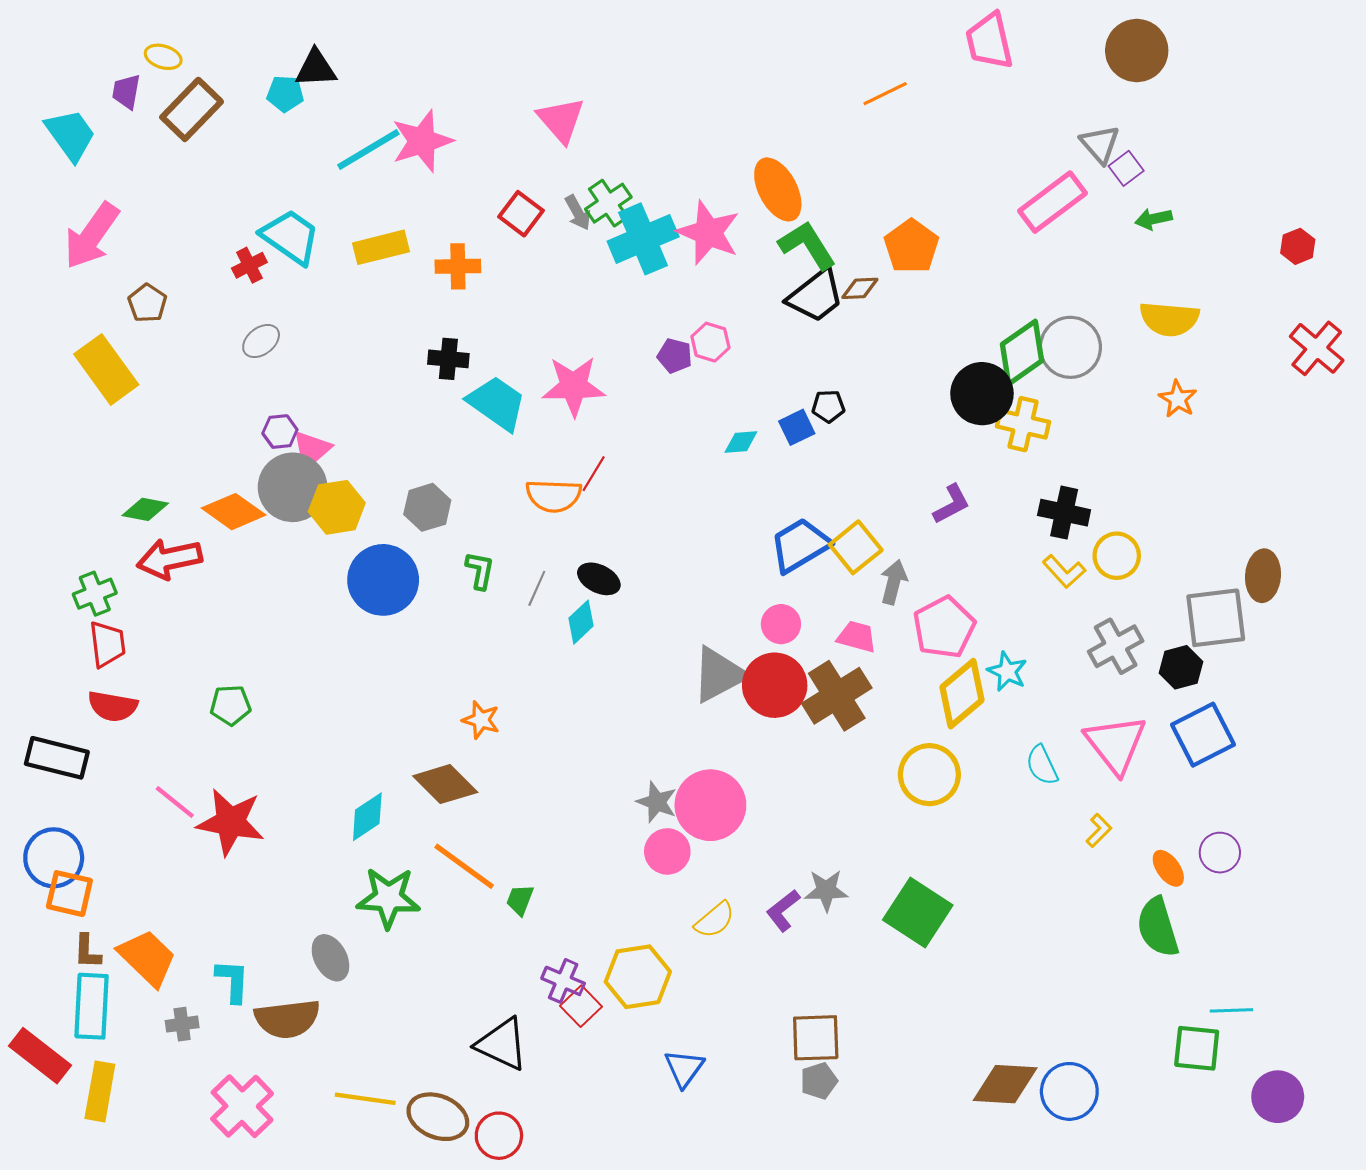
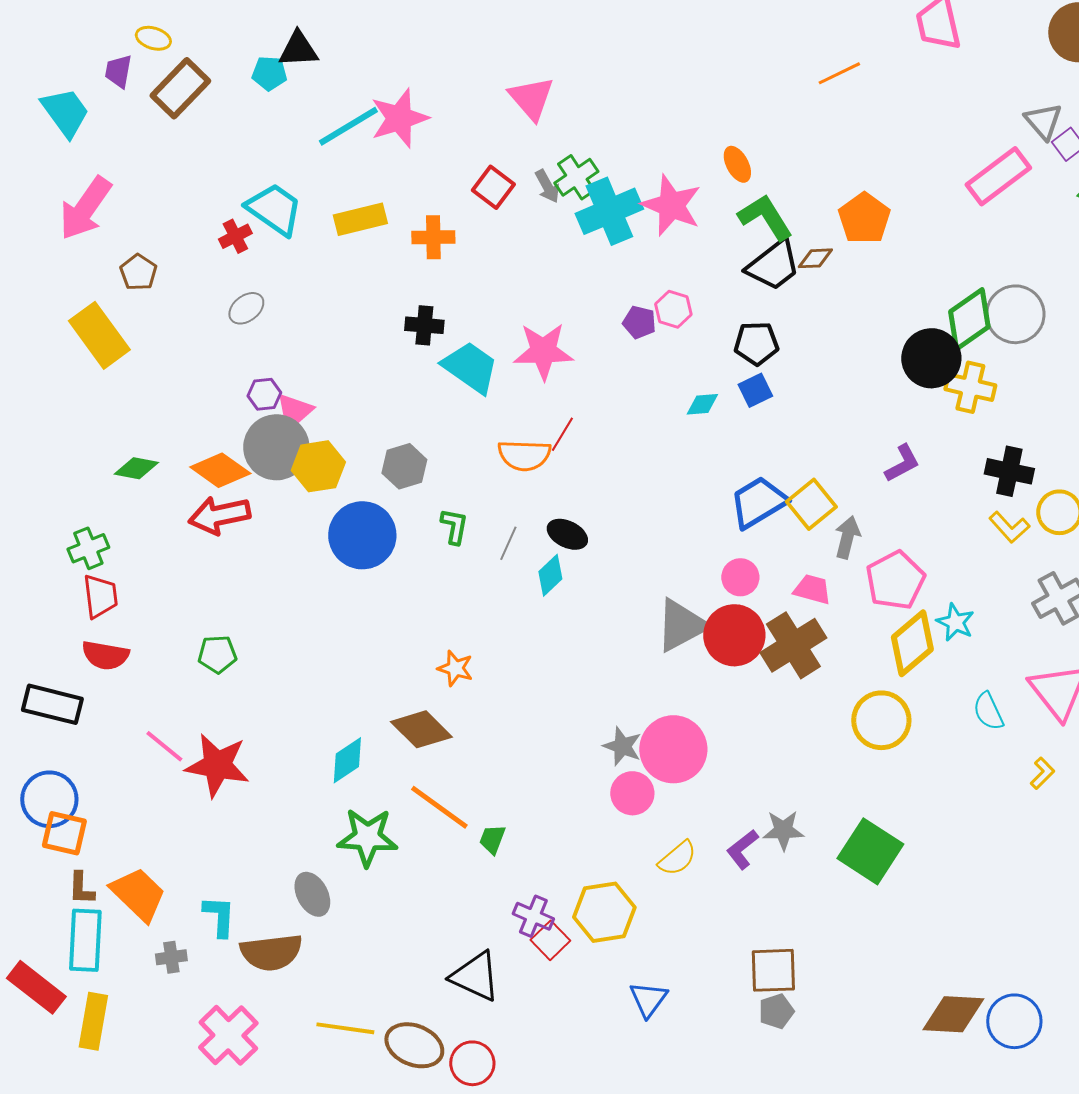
orange ellipse: (778, 189) -> (737, 164), size x0.6
black pentagon: (828, 406) -> (756, 343), moved, size x1.4
red arrow: (169, 559) -> (219, 515), moved

